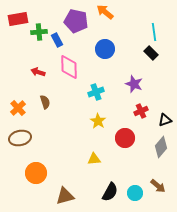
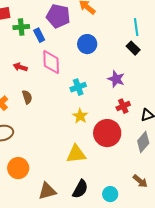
red circle: (125, 138) -> (107, 133), size x1.4
yellow triangle: (94, 159) -> (76, 154), size x1.5
black semicircle: (110, 192) -> (80, 189), moved
cyan circle: (135, 193) -> (110, 194), moved

